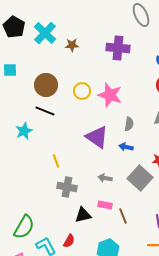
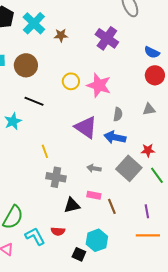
purple cross: (118, 48) -> (107, 38), turned 30
brown circle: (46, 85) -> (26, 65), moved
blue arrow: (126, 147) -> (115, 137), size x1.5
red semicircle: (69, 241) -> (58, 231), turned 64

